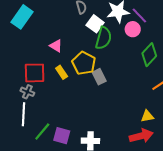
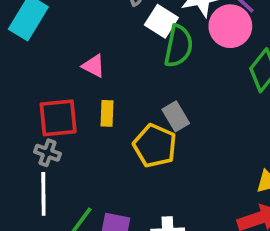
pink circle: (133, 29) -> (230, 26), size x1.5
yellow pentagon: (84, 63) -> (155, 146), moved
yellow rectangle: (62, 72) -> (107, 113), turned 40

